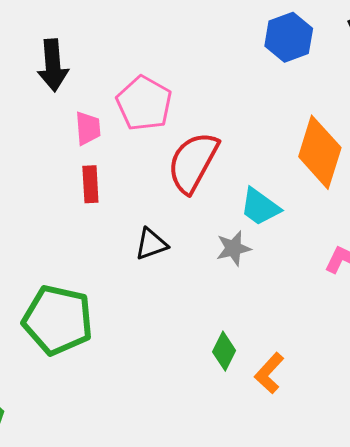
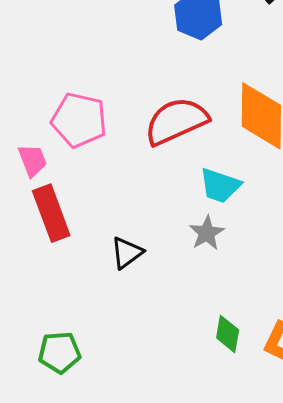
red semicircle: (193, 162) -> (176, 121), moved, turned 54
red rectangle: (90, 184) -> (51, 213), size x1.5
green pentagon: (58, 320) -> (59, 352), size x0.6

